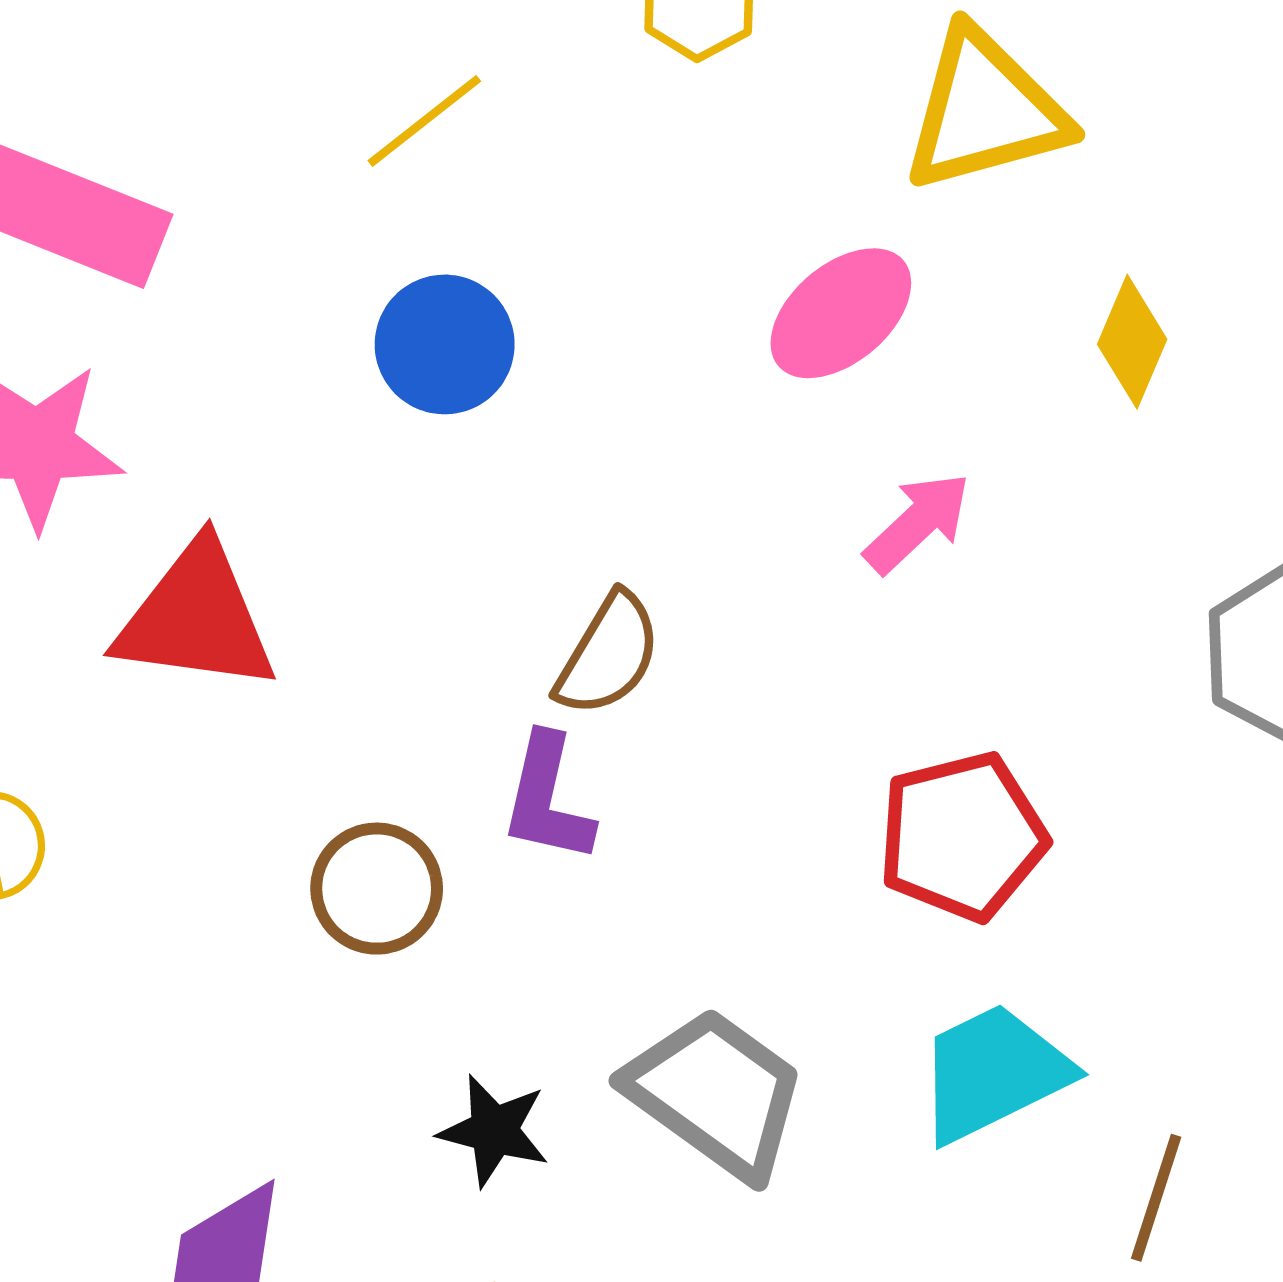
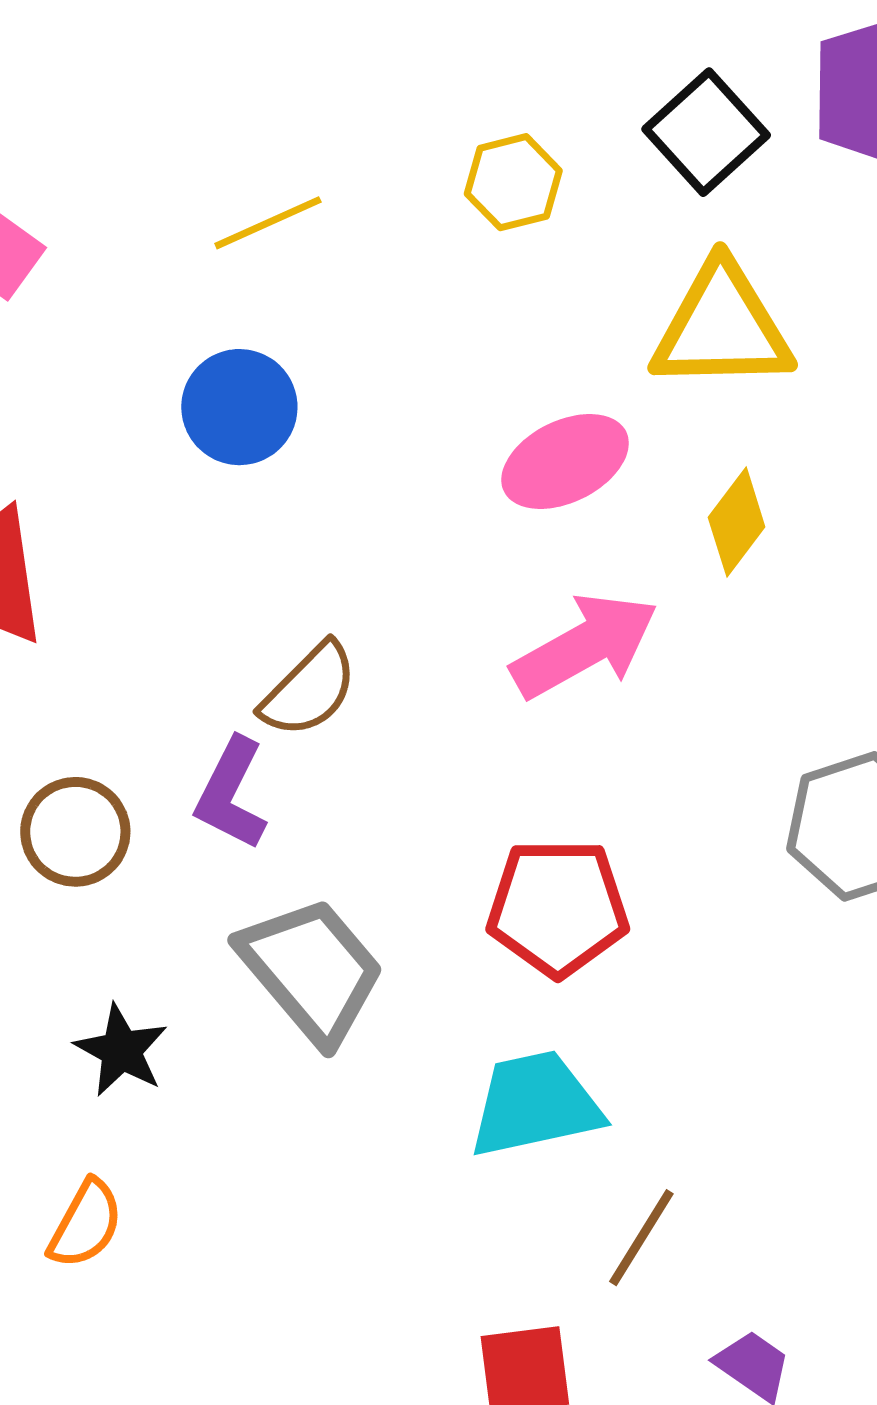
yellow diamond: (1132, 342) -> (737, 522), moved
pink arrow: (918, 523) -> (585, 646), size x1.5
gray trapezoid: (716, 1093) -> (312, 970), moved

